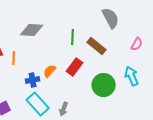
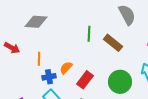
gray diamond: (32, 30) -> (36, 22), moved
orange line: (14, 58) -> (39, 59), moved
red rectangle: (75, 67) -> (85, 80), moved

